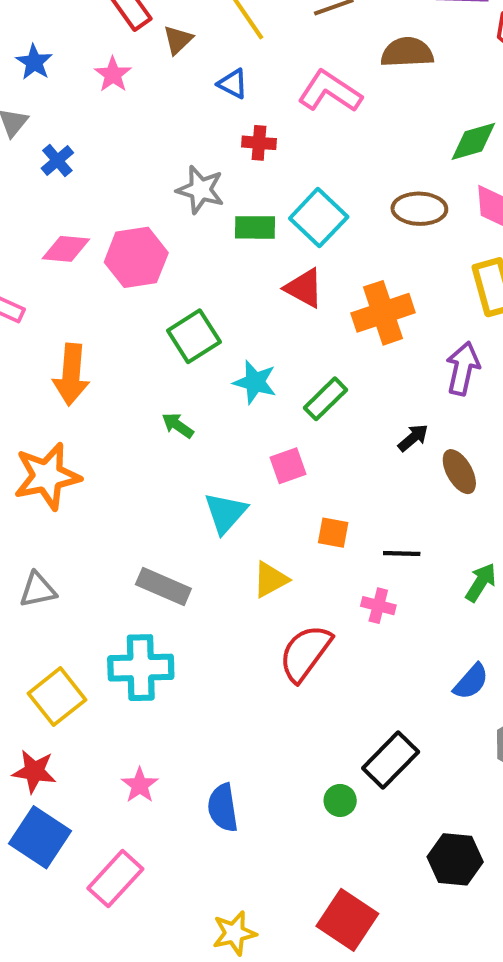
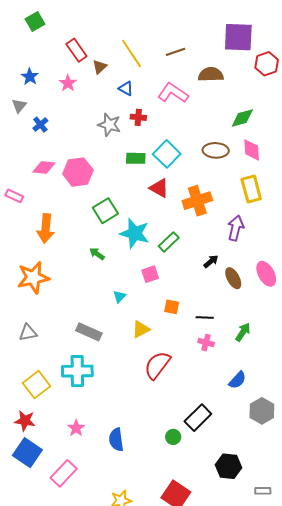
gray star: (200, 190) -> (109, 125), moved
cyan star: (255, 382) -> (135, 233), size x1.4
cyan triangle: (225, 513) -> (119, 297), size x0.6
pink cross: (378, 606) -> (206, 343), moved

